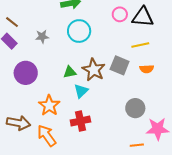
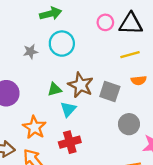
gray star: (42, 37) -> (31, 52), moved
gray square: (120, 65) -> (110, 92), moved

